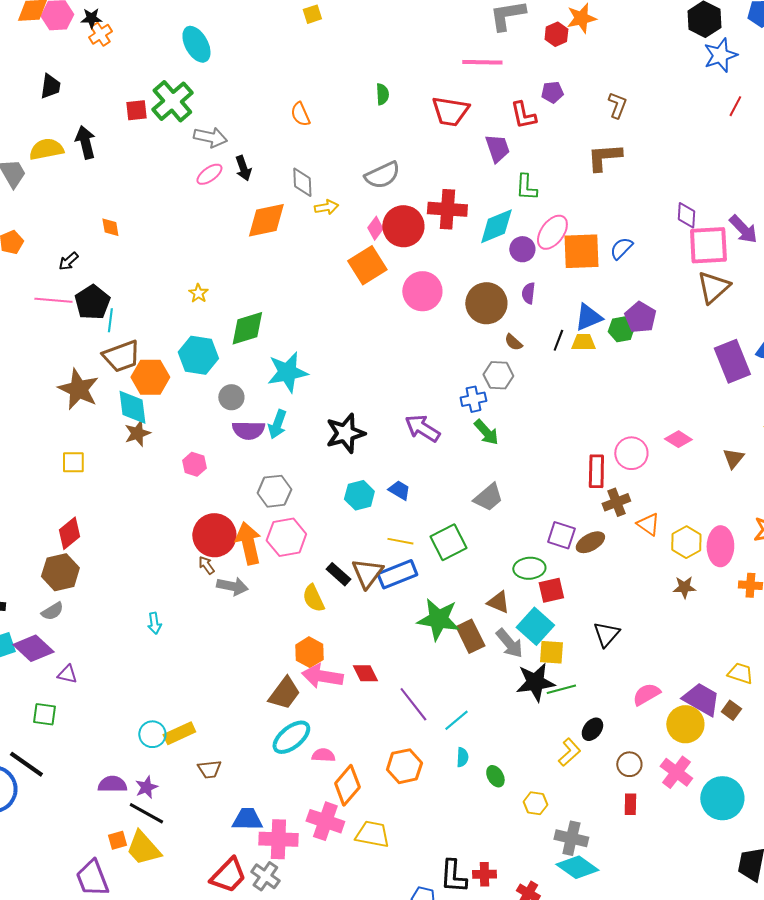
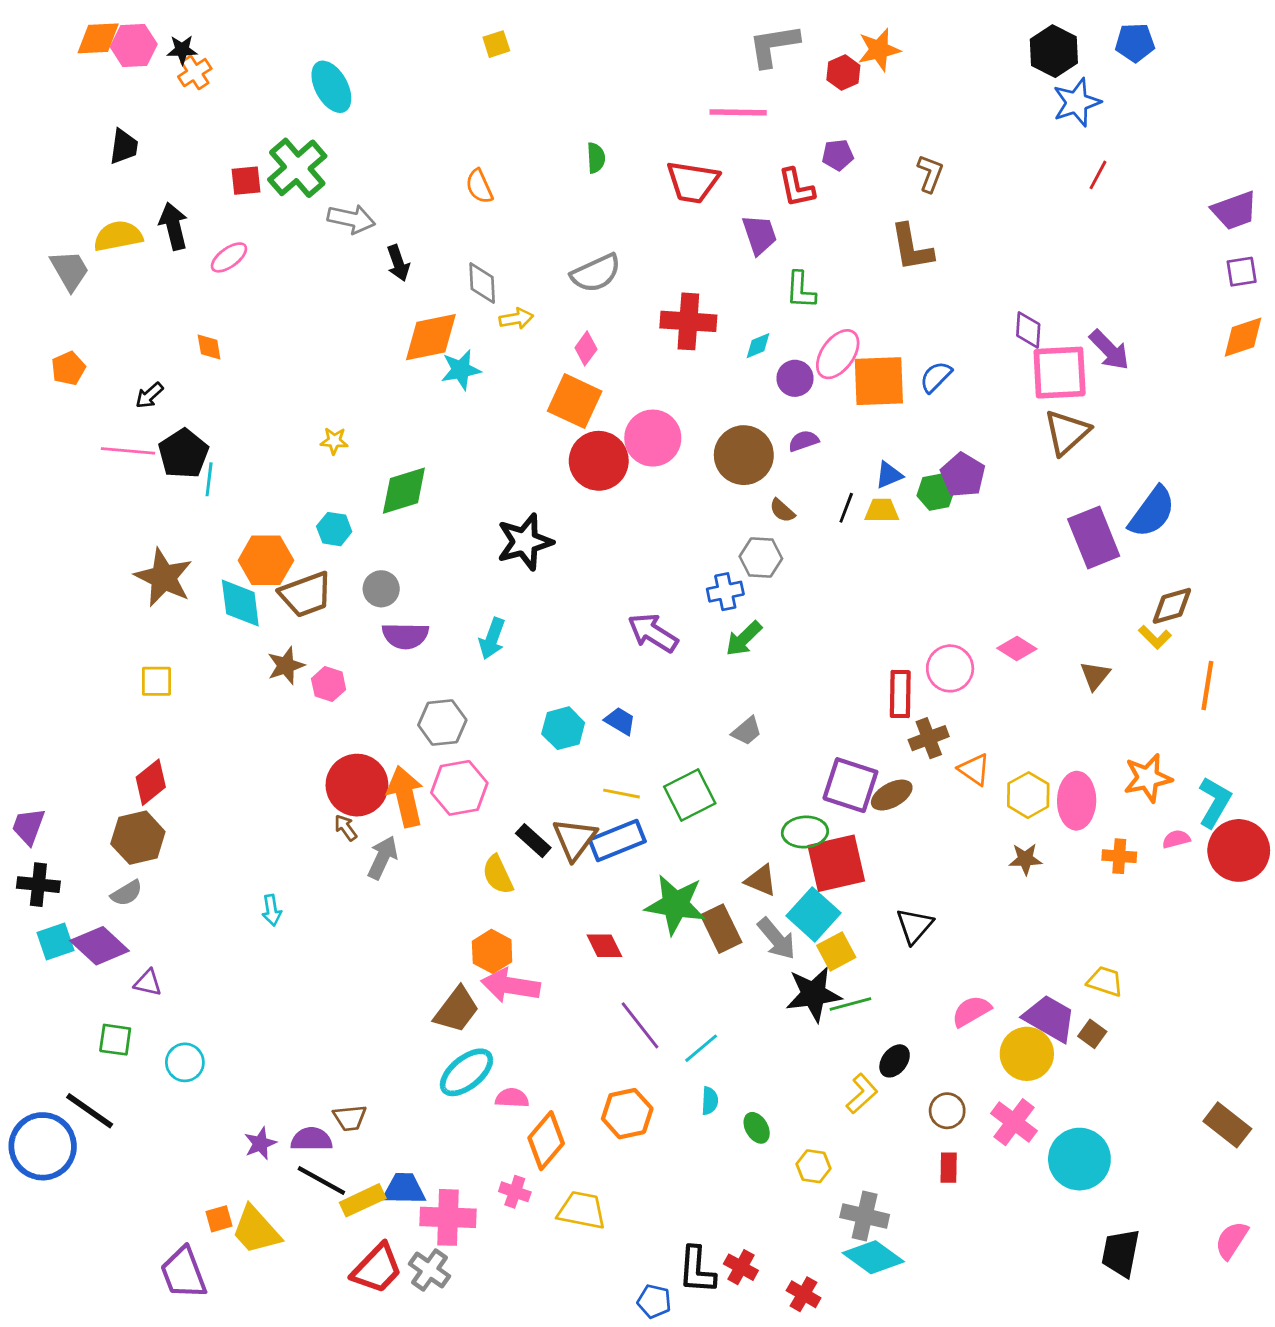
brown L-shape: (604, 157) -> (912, 247), turned -96
pink ellipse: (209, 174) -> (229, 257), moved
red circle: (403, 226) -> (599, 461), moved
cyan diamond: (496, 226) -> (758, 346), size x0.5
orange square: (367, 265) -> (575, 401), turned -33
yellow star: (198, 293) -> (334, 441), turned -30
purple semicircle: (528, 293) -> (804, 441), turned 65
blue triangle: (588, 317) -> (889, 475), size x0.7
cyan hexagon: (198, 355) -> (334, 529), size x0.6
brown trapezoid: (121, 356) -> (306, 594), moved
cyan star: (287, 372) -> (461, 370), moved, size x0.7
cyan arrow: (277, 424) -> (492, 639), moved
green arrow: (486, 432) -> (744, 639), turned 88
brown star: (137, 433) -> (286, 666), moved
black star: (345, 433) -> (525, 542), moved
gray trapezoid: (488, 497) -> (747, 731), size x0.7
purple square: (561, 535) -> (850, 785), size x1.4
gray arrow: (232, 586) -> (383, 858), turned -76
red square: (551, 590) -> (836, 863), size x1.6
yellow square: (551, 652) -> (836, 951), turned -32
red diamond: (365, 673) -> (604, 946), moved
yellow rectangle: (179, 733) -> (363, 1200), moved
cyan circle: (152, 734) -> (185, 1062), moved
purple semicircle: (112, 784) -> (311, 1139), moved
black line: (146, 813) -> (321, 1180), moved
pink cross: (325, 821) -> (515, 1192), size x0.6
red cross: (484, 874) -> (741, 1267), turned 30

